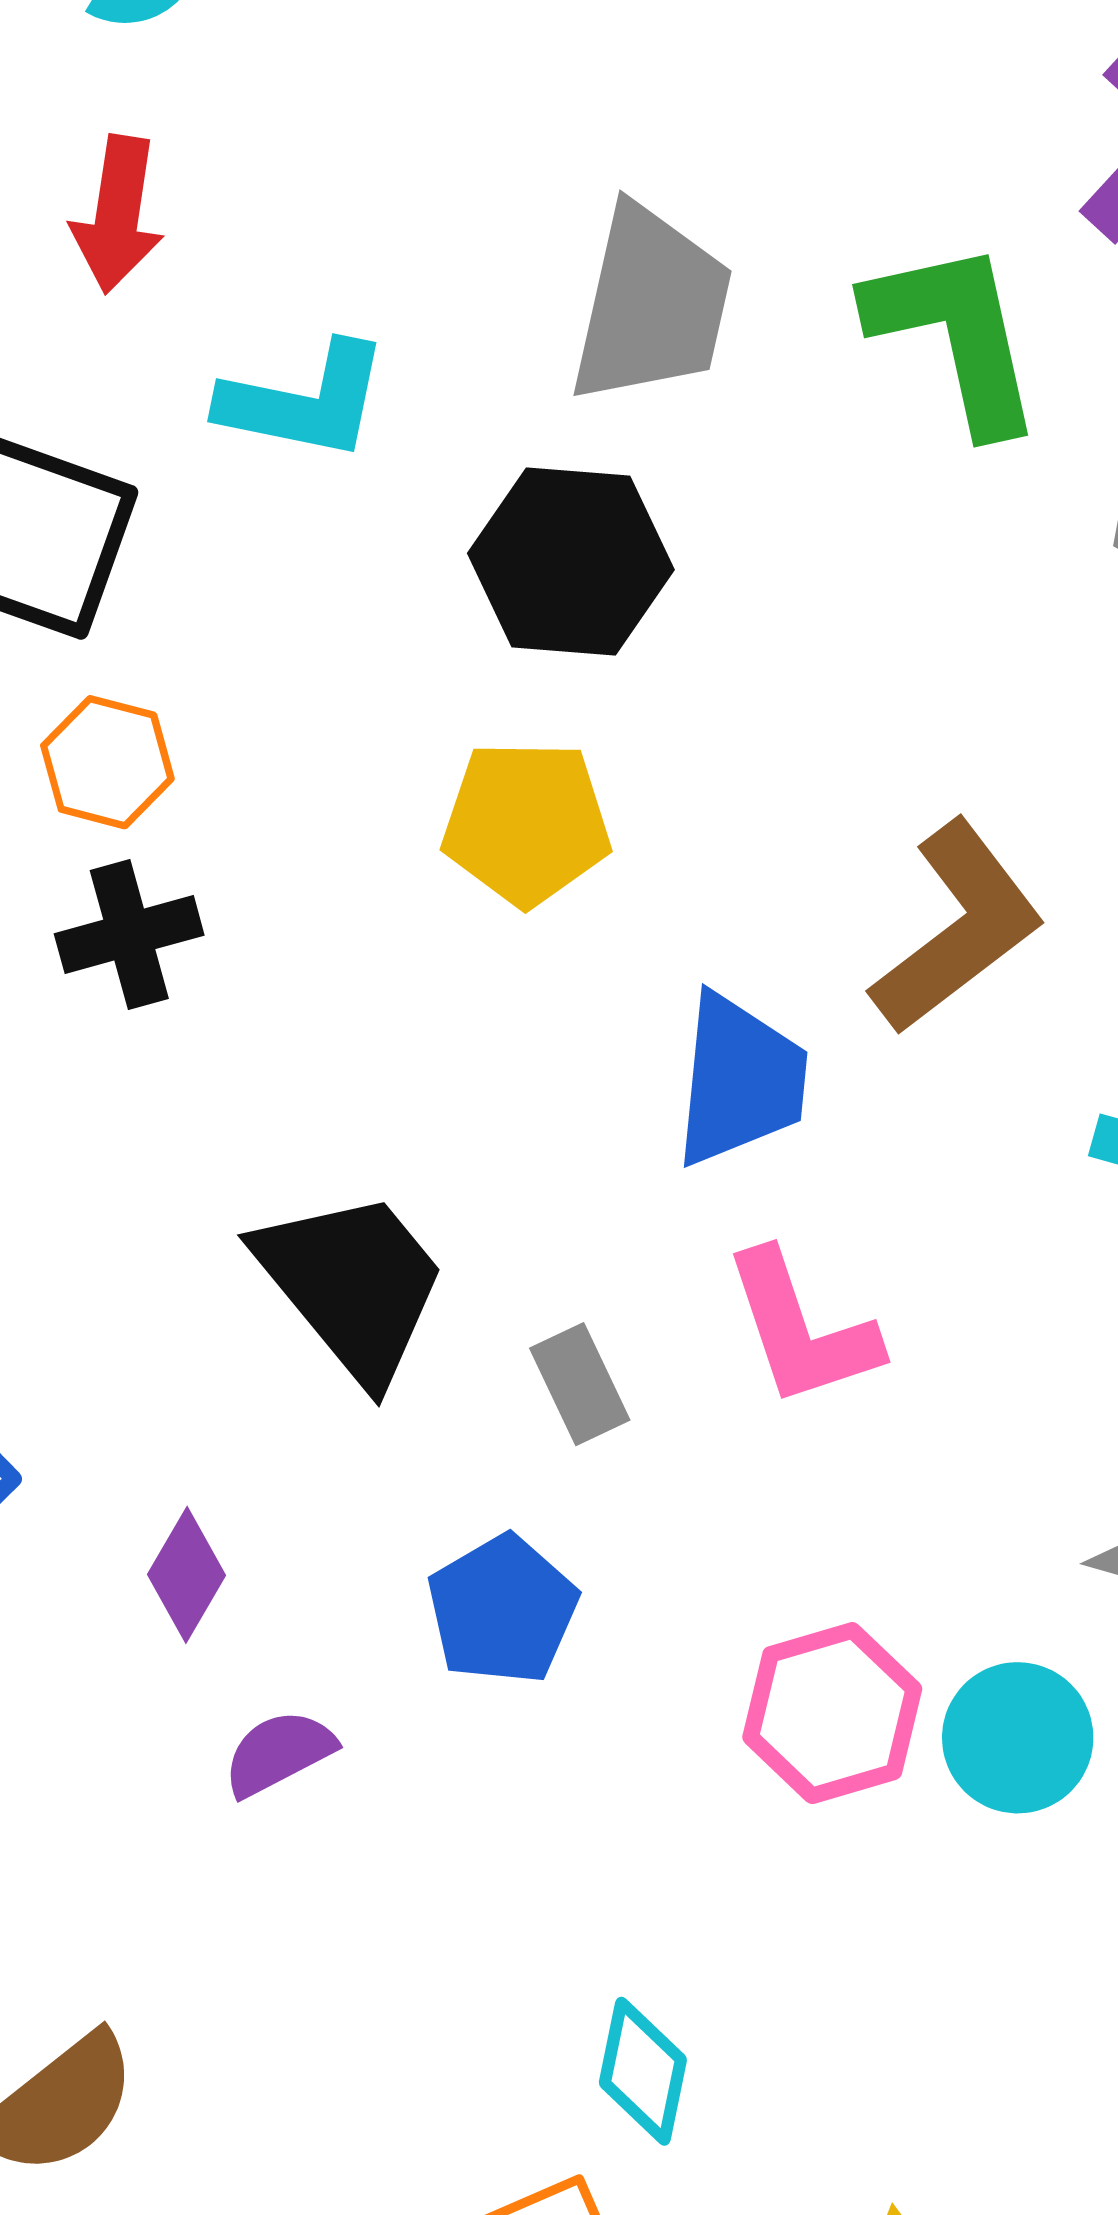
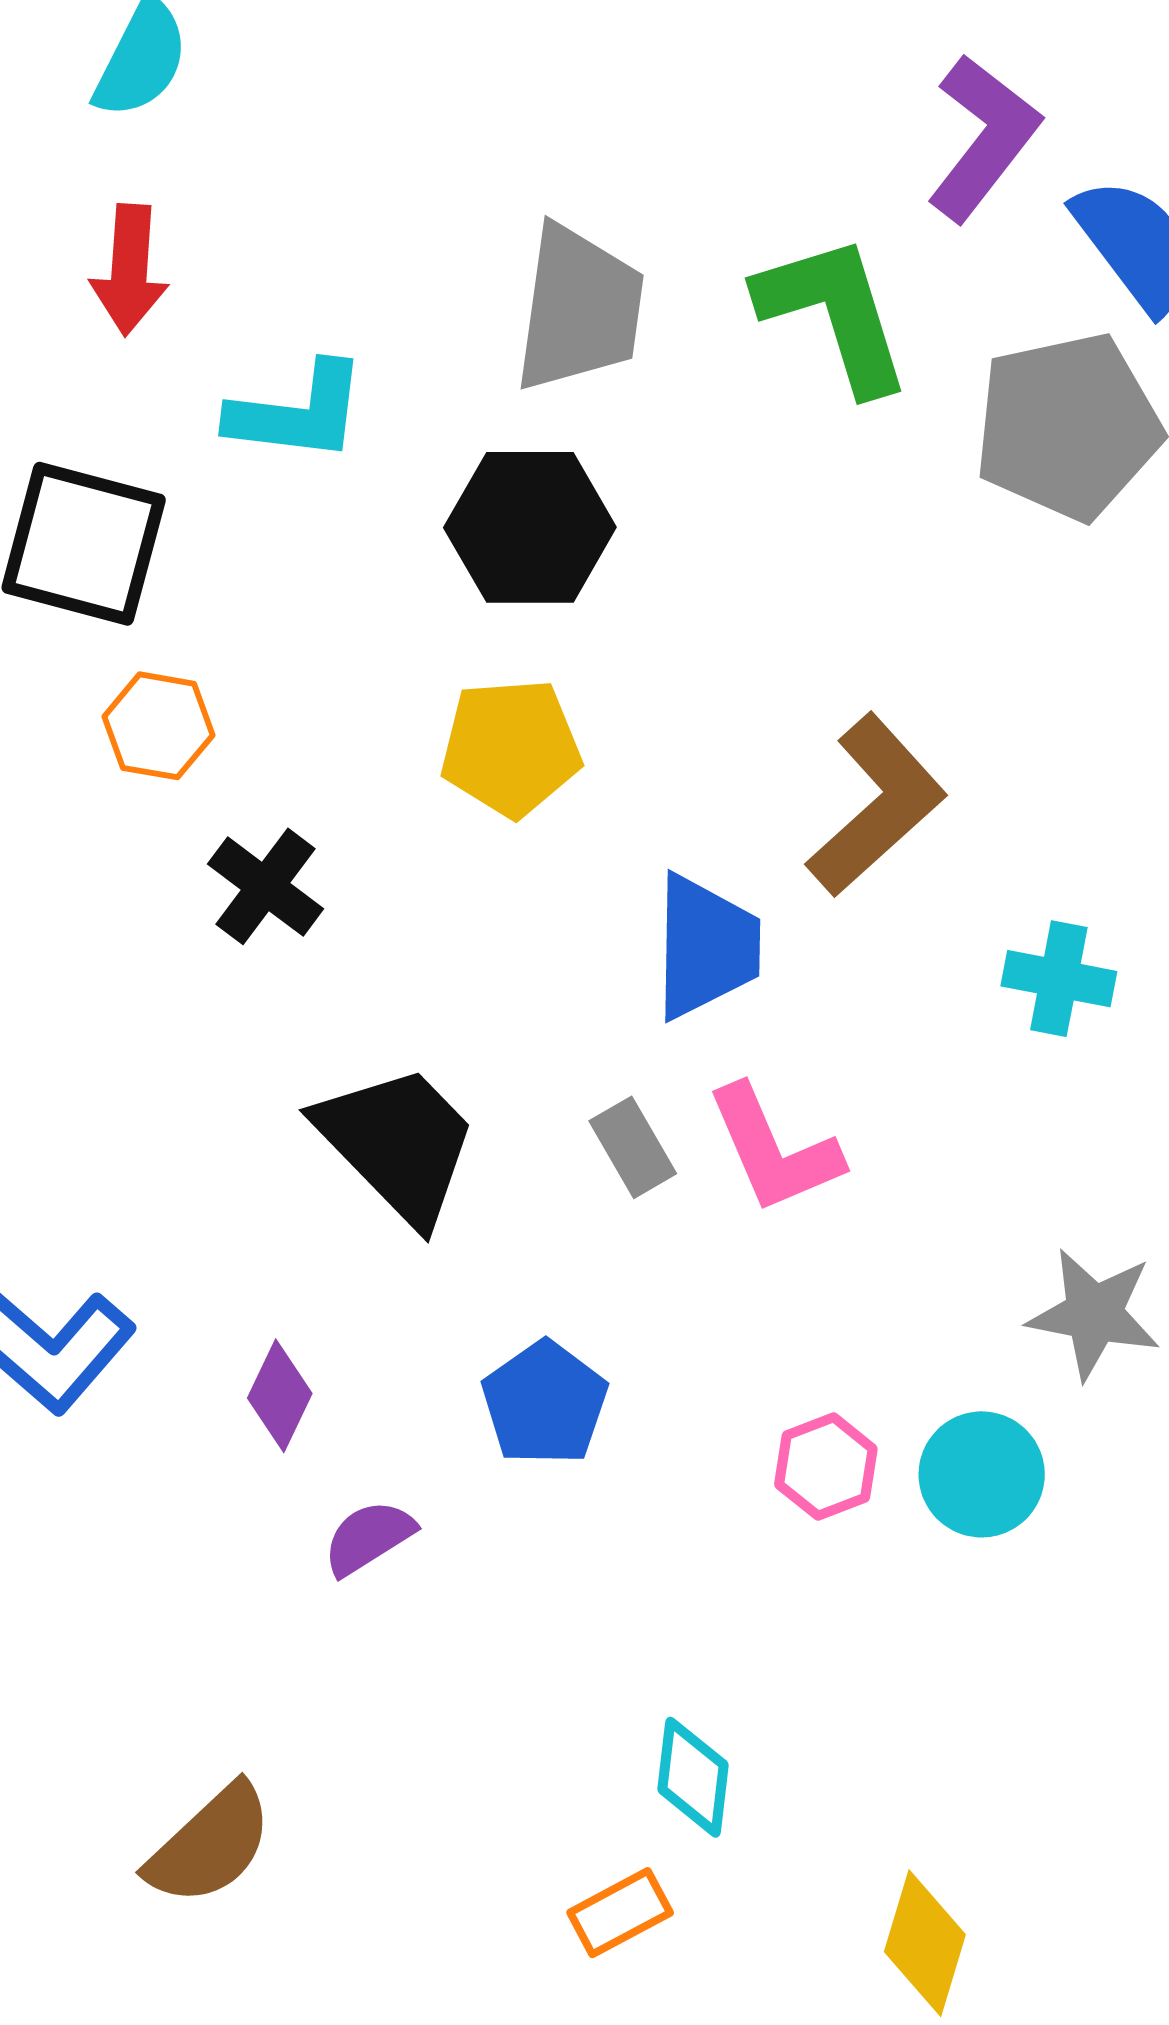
black cross: (129, 934) -> (265, 886), moved, turned -33
gray rectangle: (580, 1384) -> (633, 1147), moved
pink hexagon: (832, 1713) -> (826, 1467), size x0.7

